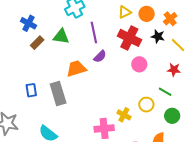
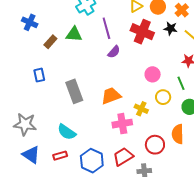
blue cross: (28, 23) -> (30, 22), moved
pink circle: (139, 64) -> (153, 74), moved
orange trapezoid: (76, 69) -> (111, 96), moved
blue rectangle: (31, 90) -> (39, 75), moved
green line: (165, 92) -> (181, 83), turned 40

